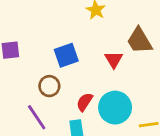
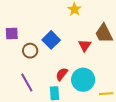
blue square: (66, 55) -> (51, 40), turned -30
brown circle: (49, 86) -> (30, 51), moved

